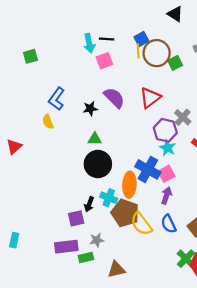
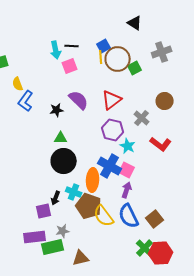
yellow semicircle: (48, 122) -> (18, 84), moved
purple hexagon: (165, 130) -> (113, 130), moved
pink square: (166, 174) -> (127, 170), turned -35
blue semicircle: (169, 224) -> (129, 216), size x1.4
green rectangle: (86, 258) -> (53, 247), size x1.5

